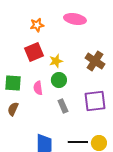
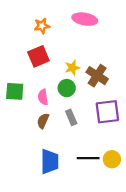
yellow star: (56, 61) -> (72, 68), moved
brown cross: (95, 61) -> (97, 76), moved
brown semicircle: (13, 109) -> (43, 121), moved

